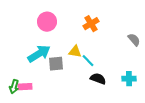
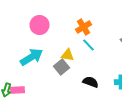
cyan line: (88, 61) -> (88, 45), moved
gray square: (56, 64) -> (62, 67), moved, turned -35

